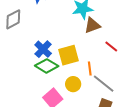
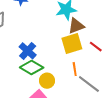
yellow square: (68, 55) -> (72, 43), moved
yellow circle: (73, 84) -> (47, 81), moved

